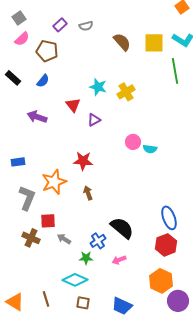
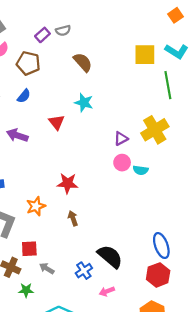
gray semicircle: (86, 26) -> (63, 31), moved
brown semicircle: (122, 42) -> (83, 62), moved
yellow cross: (126, 92) -> (155, 130), moved, size x1.4
purple triangle: (94, 120) -> (121, 139), moved
orange star: (54, 182) -> (36, 206), size x0.7
green star: (86, 258) -> (26, 290), moved

